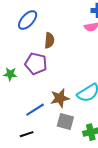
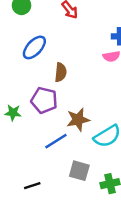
brown star: (60, 98) -> (78, 120), moved
blue line: (35, 110) -> (56, 141), moved

